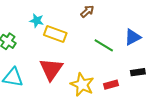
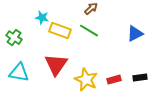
green line: (104, 45) -> (89, 31), moved
black rectangle: (138, 72) -> (140, 78), moved

